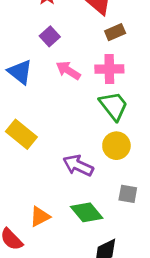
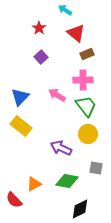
pink arrow: (68, 70) -> (57, 95), moved
blue triangle: (20, 72) -> (20, 97), moved, turned 36
green diamond: (87, 212) -> (67, 181), turned -40

